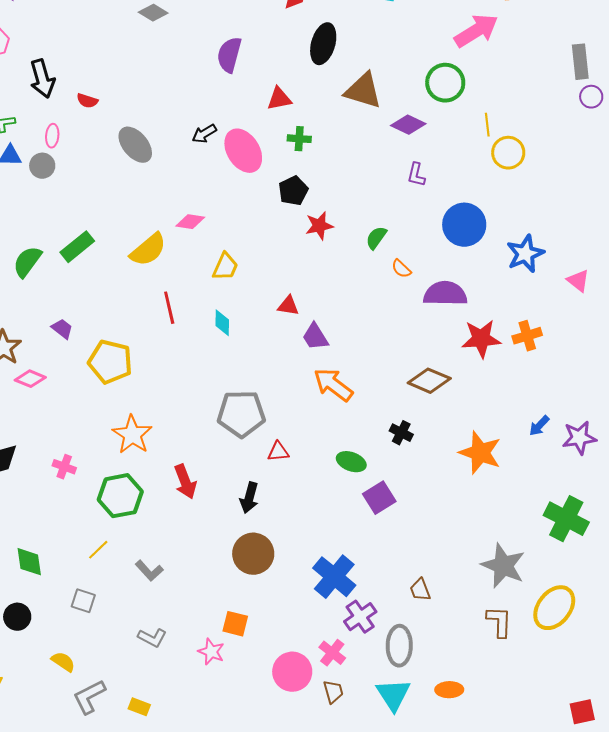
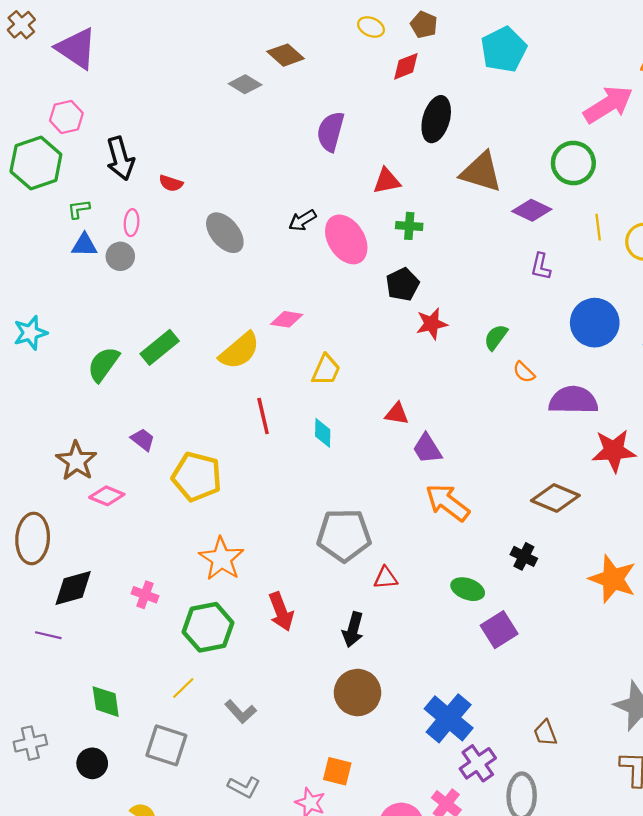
yellow line: (487, 125) -> (598, 227), moved
gray square: (83, 601) -> (166, 745), size x1.5

